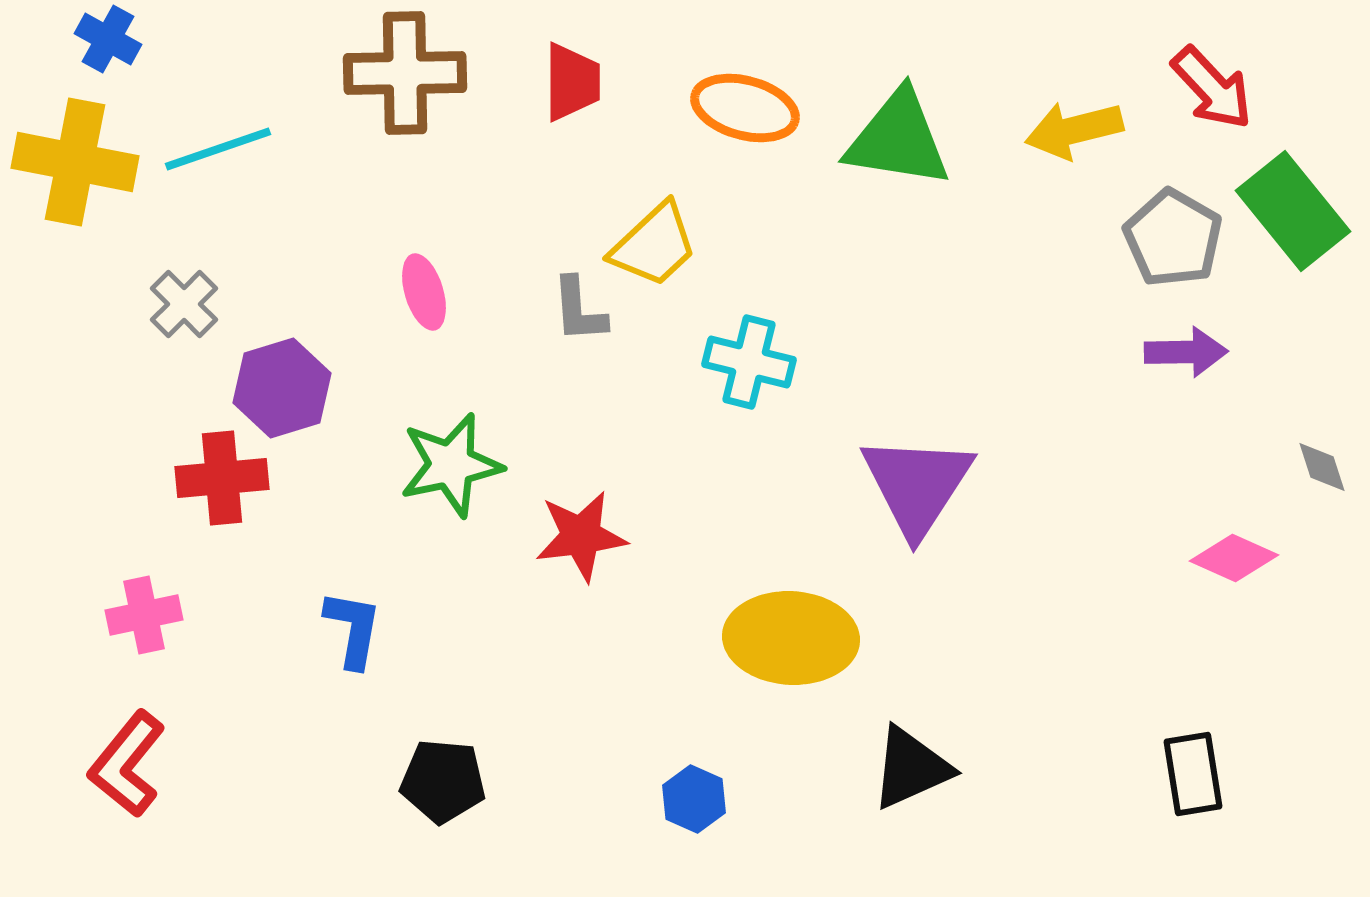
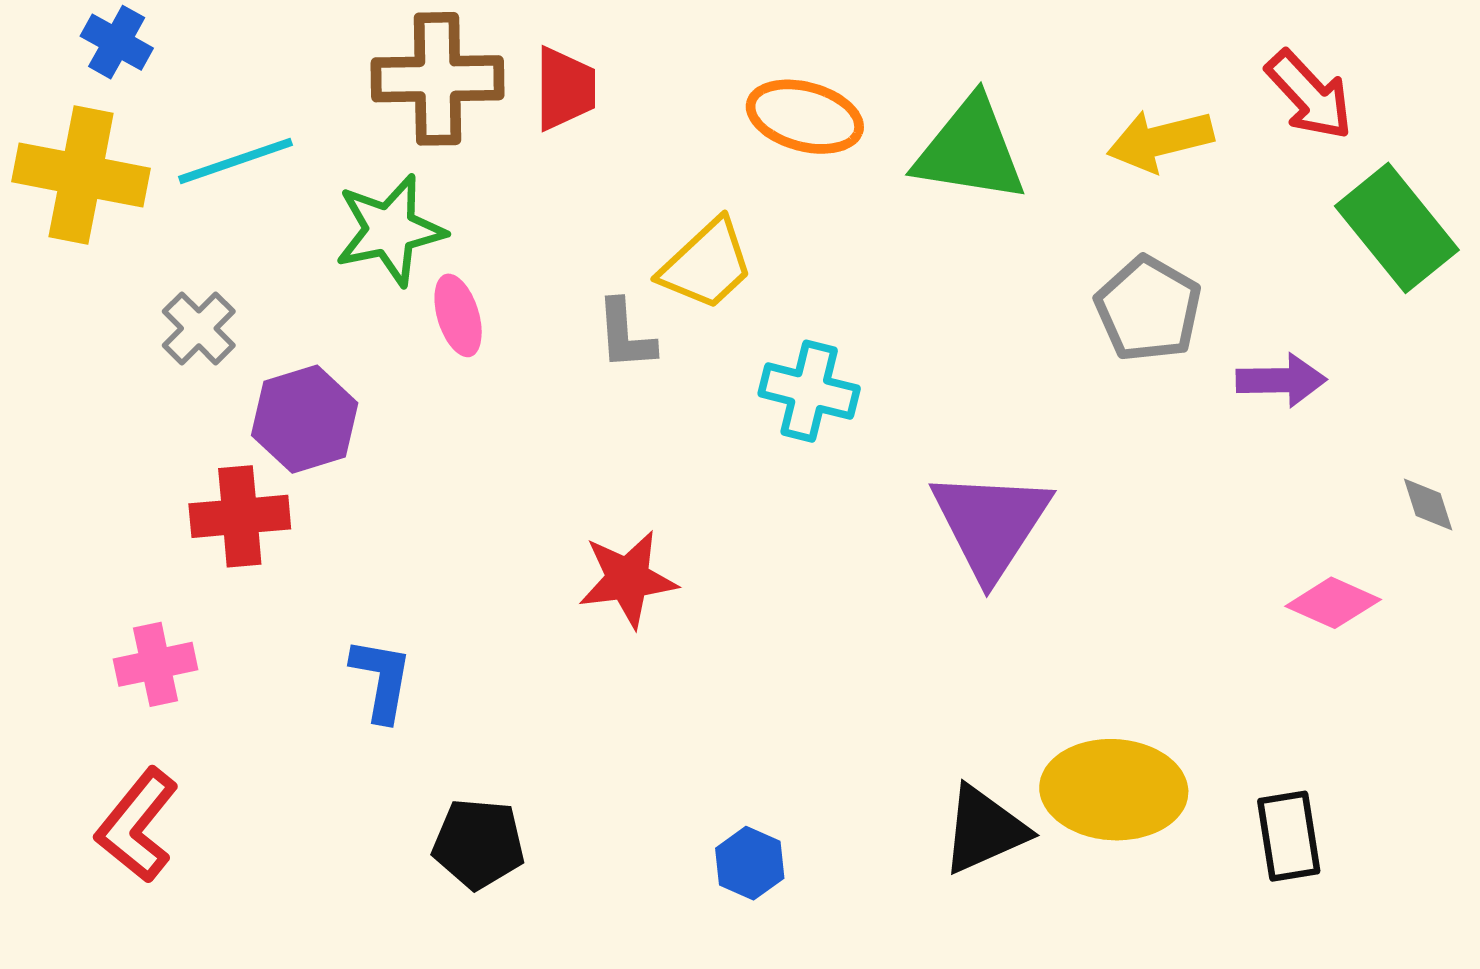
red trapezoid: (572, 82) -> (565, 89), moved
gray pentagon: (1173, 238) -> (1148, 309), moved
green star: (451, 465) -> (390, 230), moved
yellow ellipse: (791, 638) -> (1114, 790), moved

